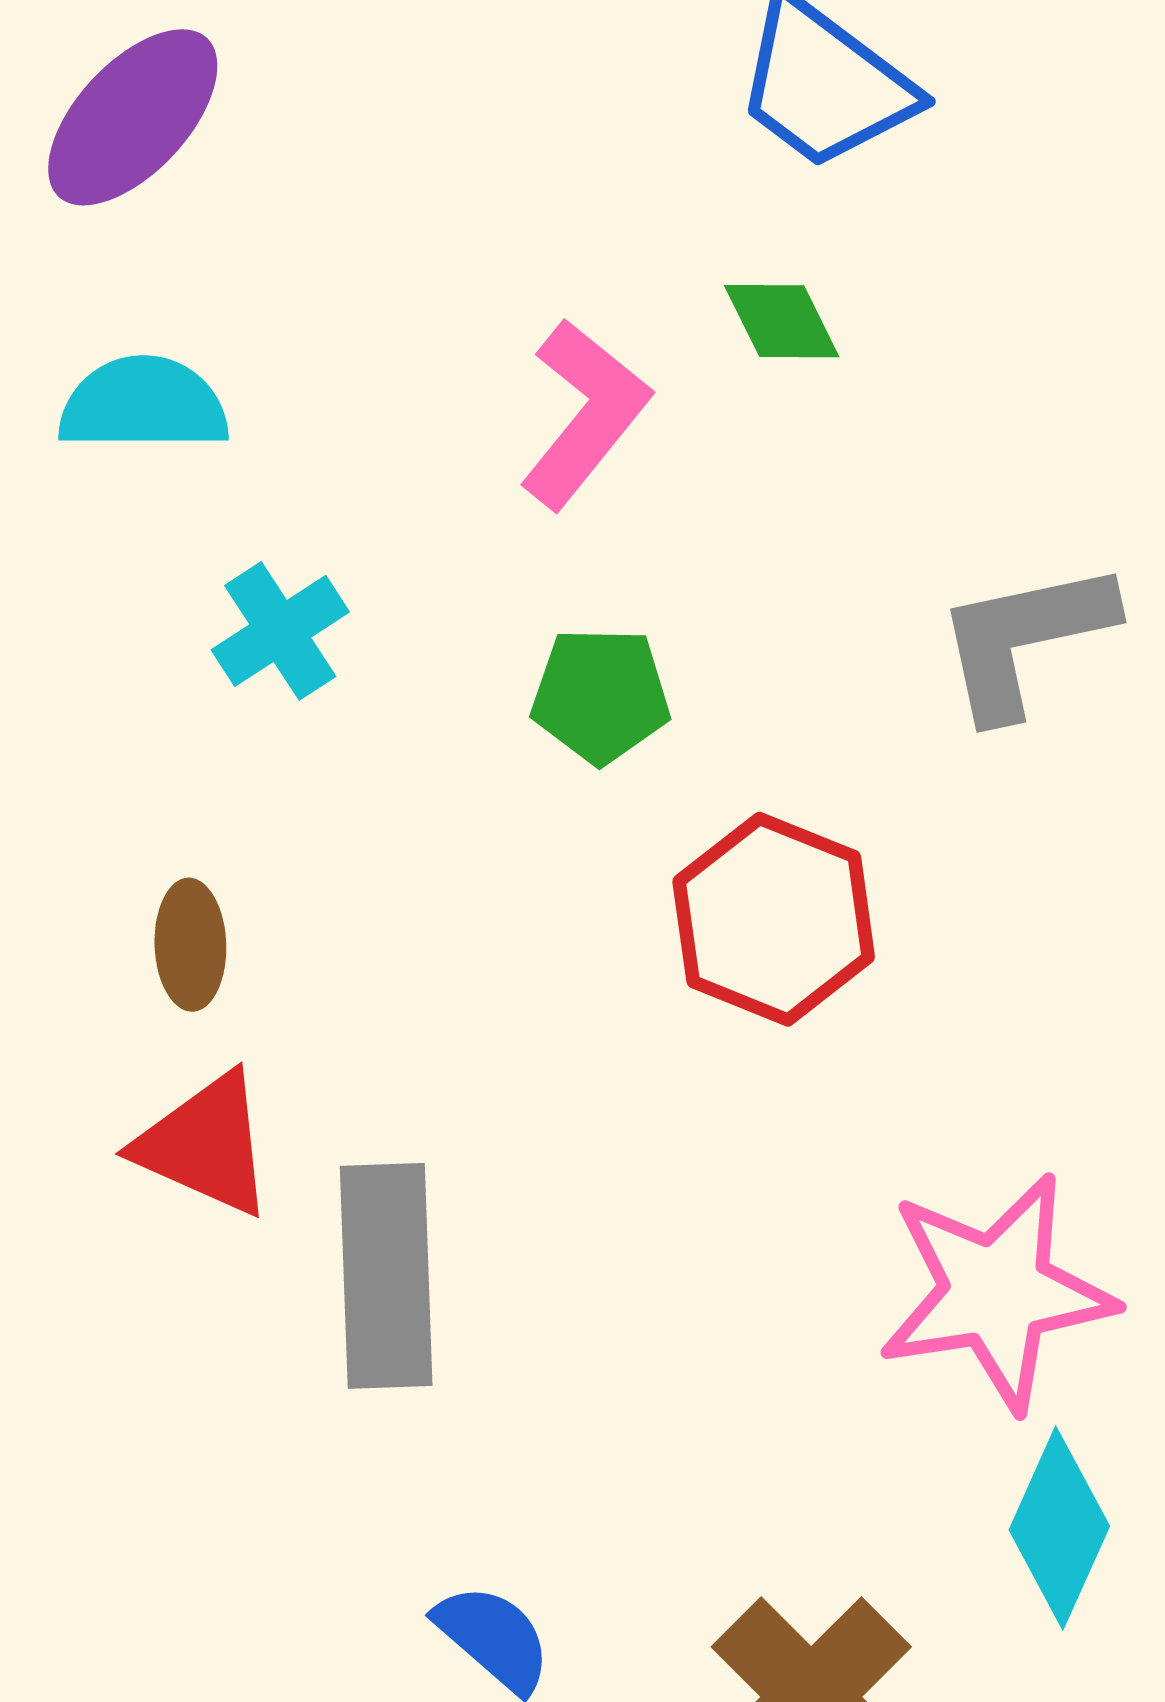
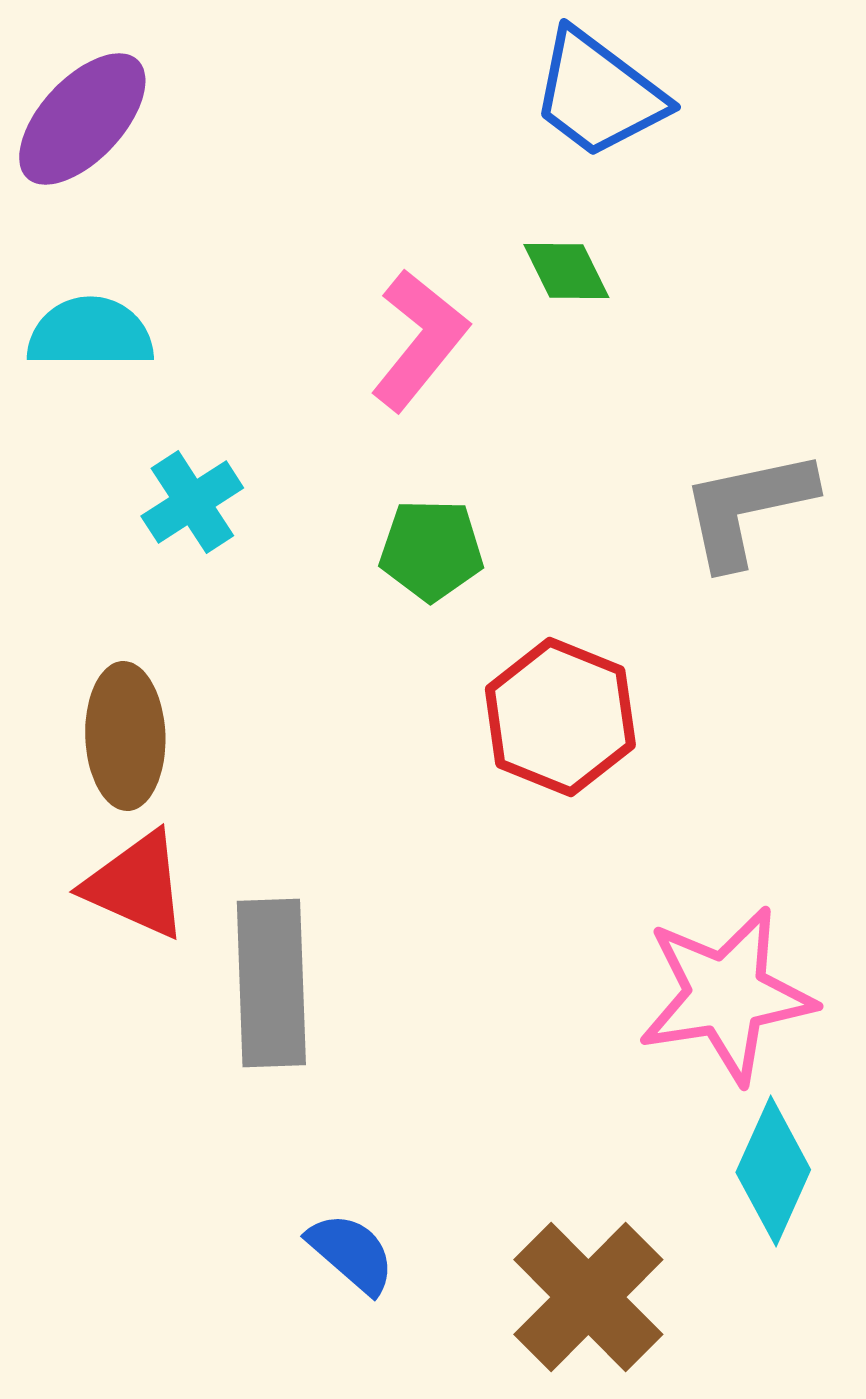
brown ellipse: (190, 945) -> (125, 736), size x1.5

